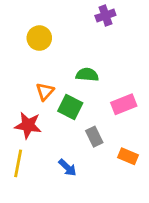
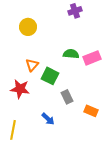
green semicircle: (87, 75) -> (71, 54), moved
pink rectangle: (124, 104) -> (92, 58), moved
yellow line: (18, 163) -> (13, 130), moved

